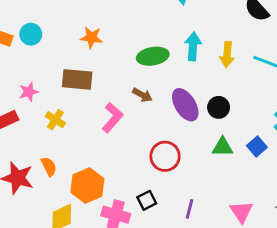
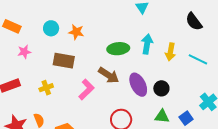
cyan circle: (31, 34) -> (51, 28), moved
pink star: (29, 92) -> (24, 52), moved
brown arrow: (142, 95) -> (109, 75), size x1.5
yellow cross: (55, 120) -> (46, 88), turned 32

